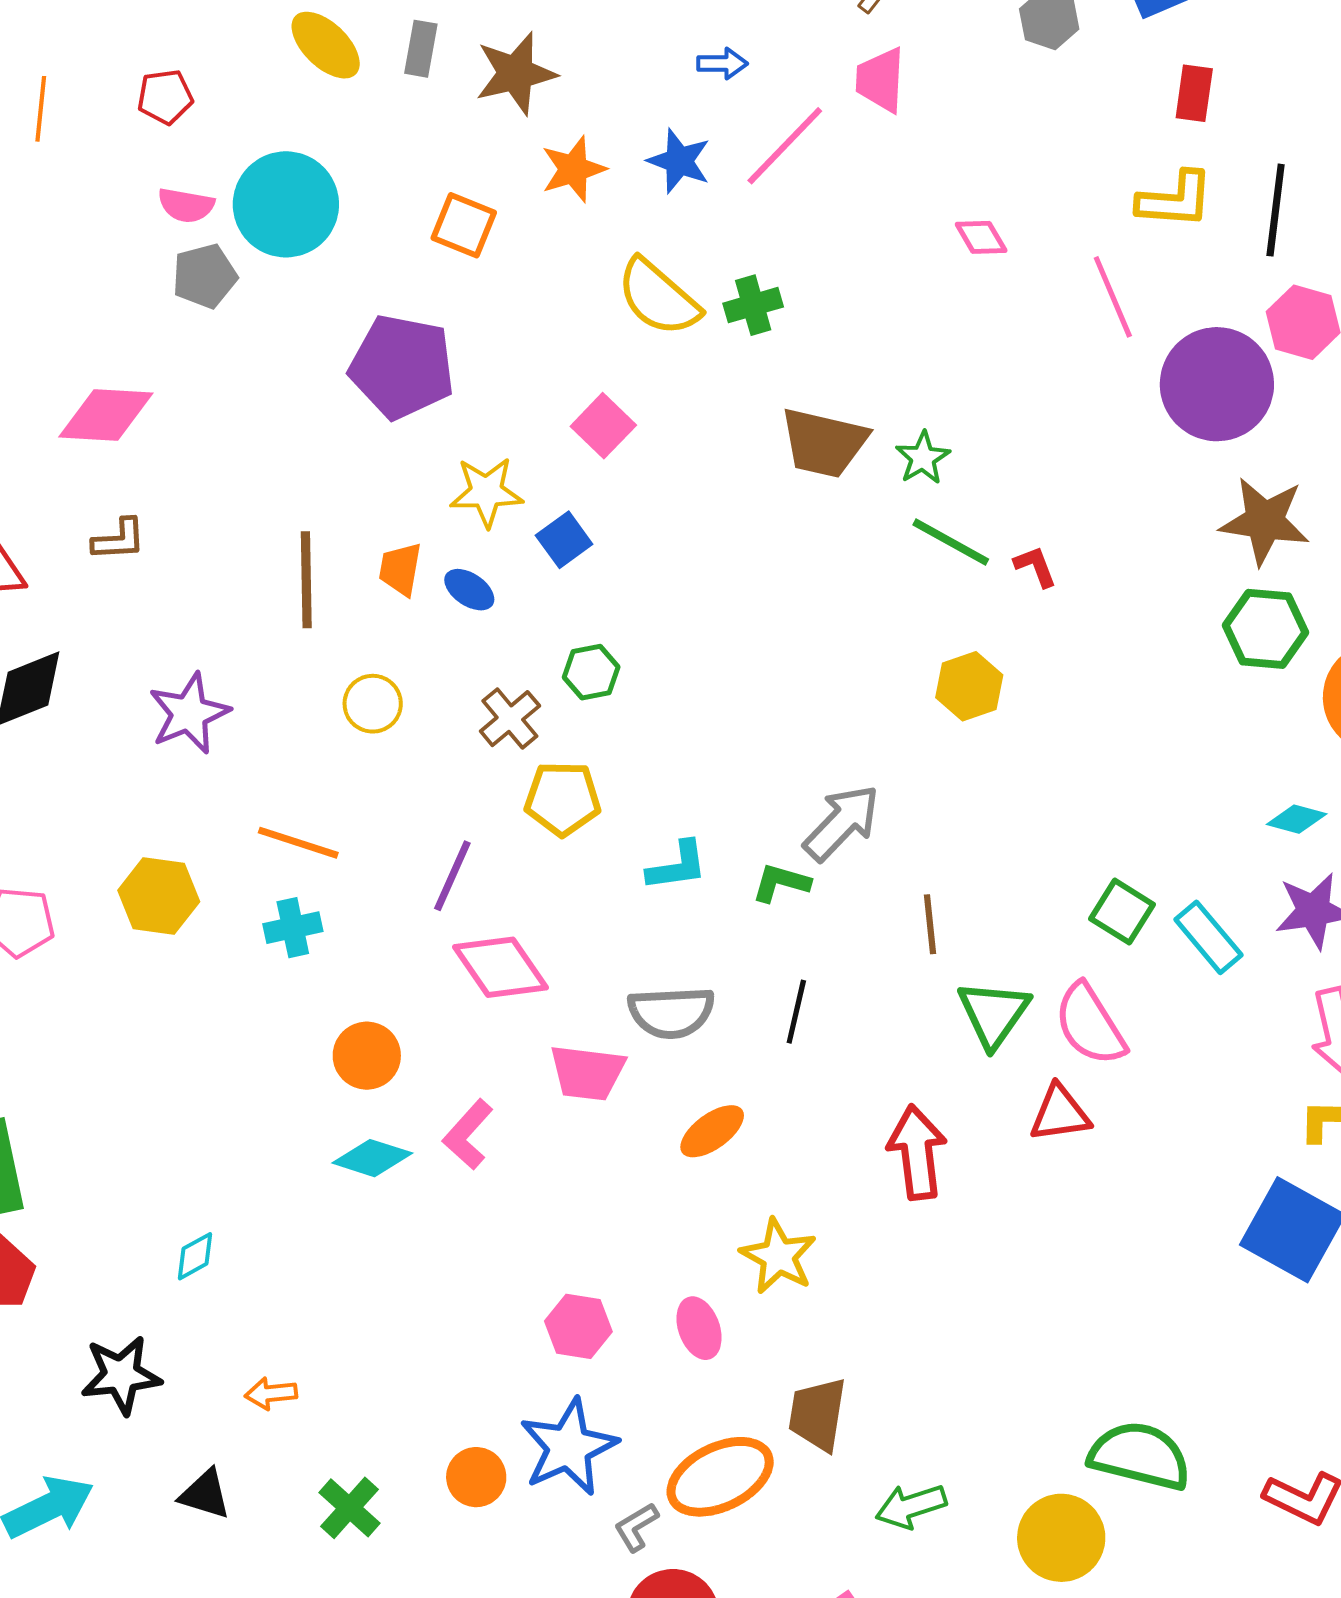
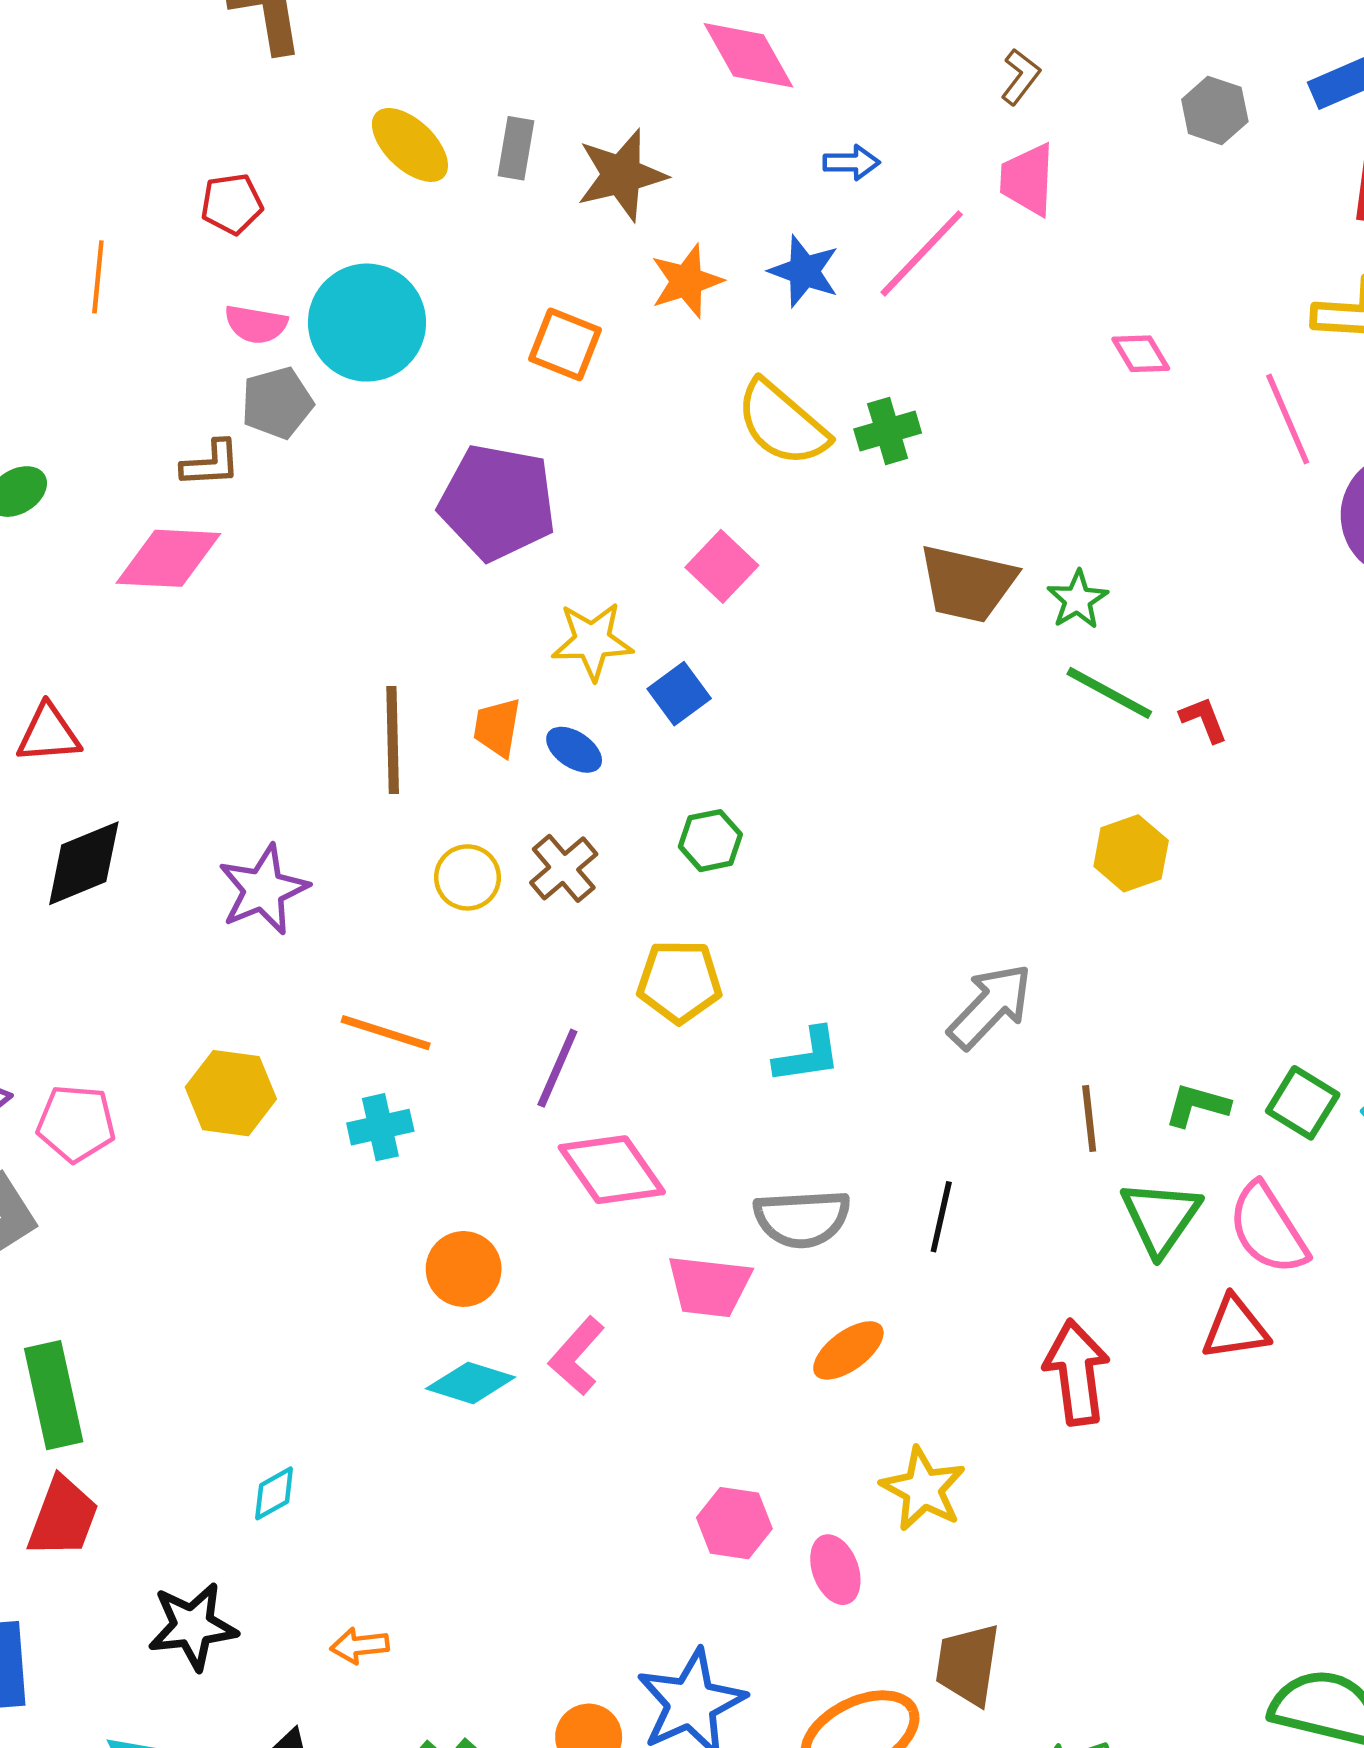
orange line: (41, 109) -> (98, 277), moved
brown L-shape: (119, 540) -> (211, 464), moved
brown cross: (510, 719) -> (564, 868), moved
green L-shape: (781, 883) -> (1197, 1105), moved
pink hexagon: (578, 1326) -> (734, 1523), moved

